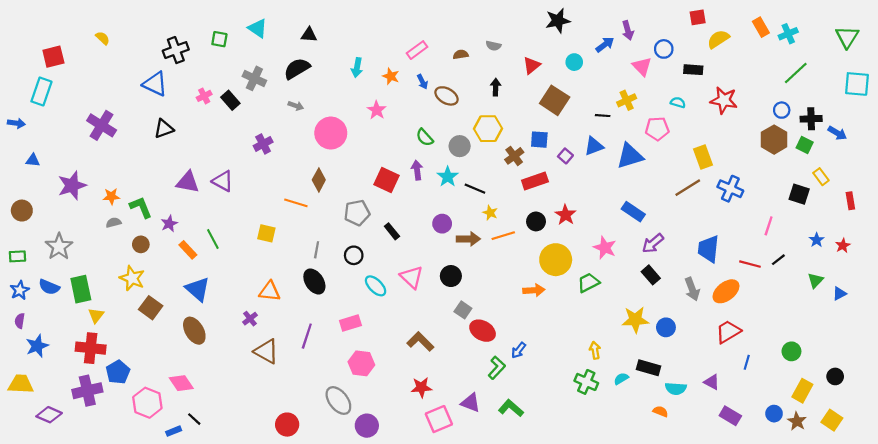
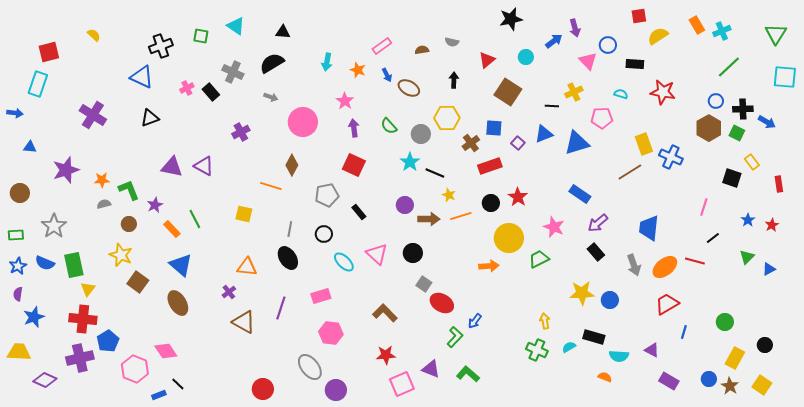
purple arrow: (417, 170) -> (354, 128), moved
blue cross: (730, 189) -> (671, 157), moved
red line: (750, 264) -> (695, 261), moved

